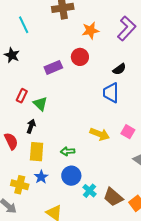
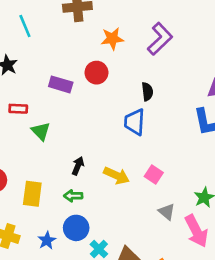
purple rectangle: (53, 67) -> (61, 84), turned 36
black semicircle: (119, 69) -> (147, 92), turned -64
red rectangle: (22, 96) -> (18, 109), moved, turned 64
black arrow: (31, 126) -> (78, 166), moved
blue star: (41, 177) -> (47, 240), moved

